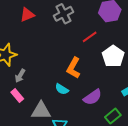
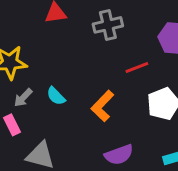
cyan semicircle: (62, 89) -> (56, 96), moved

